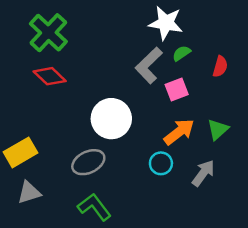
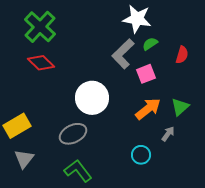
cyan circle: (161, 163) -> (141, 155), moved
gray arrow: (203, 173) -> (168, 134), moved, size x0.7
gray triangle: (29, 192) -> (24, 159), turned -35

